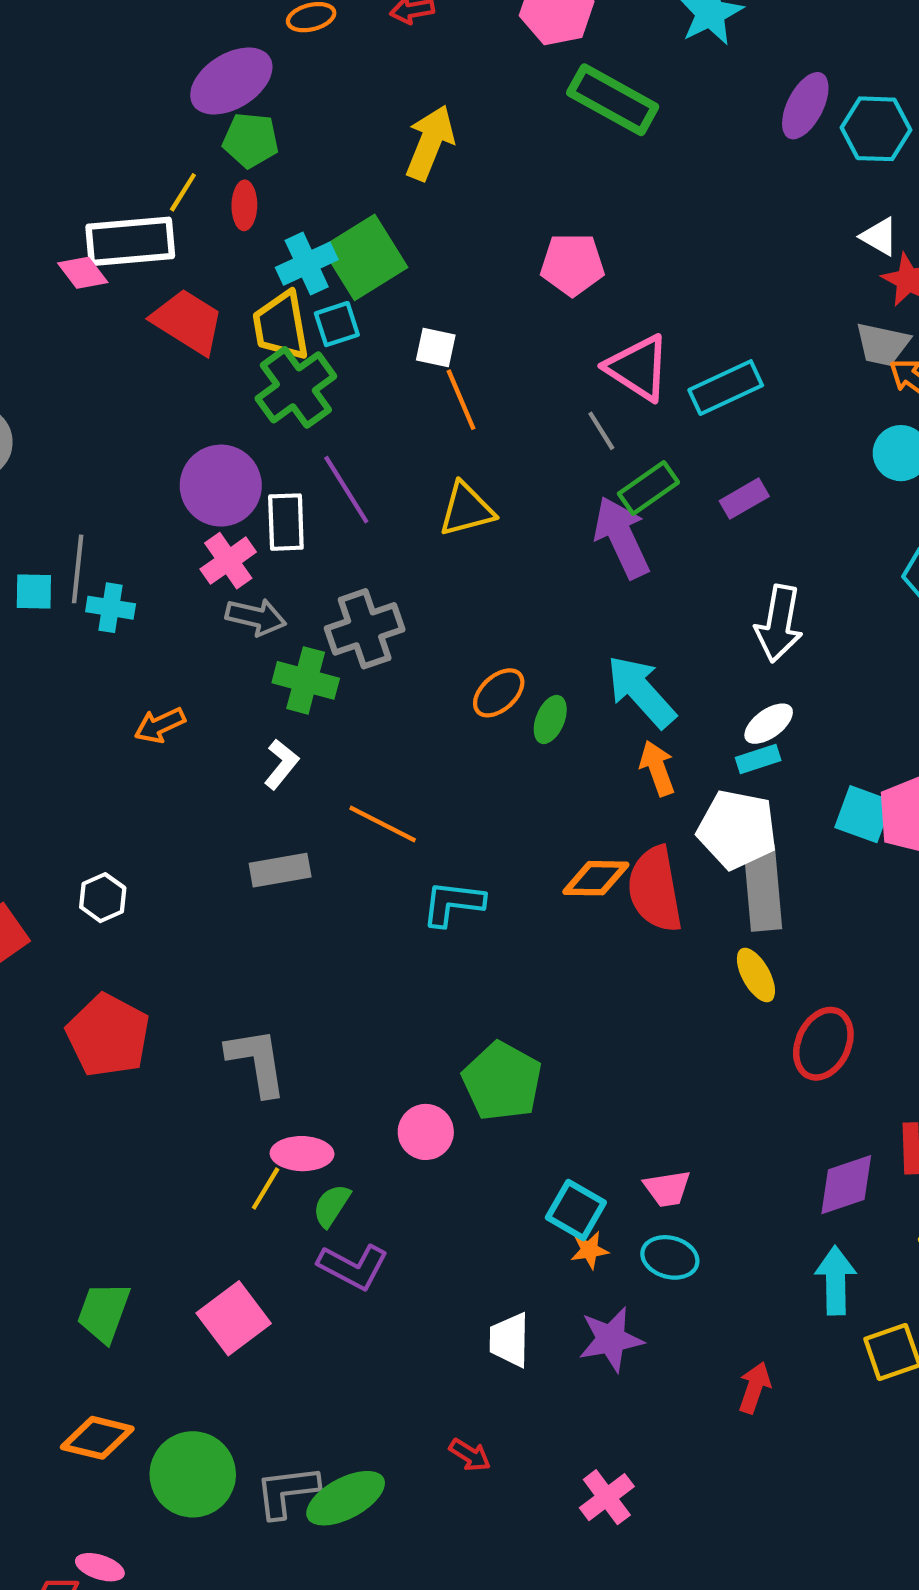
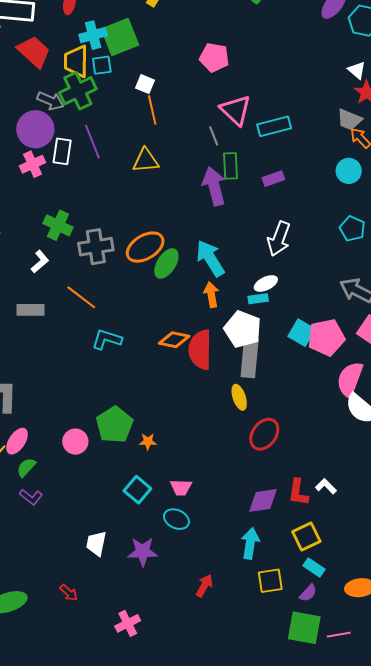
green rectangle: (648, 488) -> (231, 166), turned -68
gray arrow: (256, 617) -> (51, 101), moved
gray cross: (365, 629) -> (96, 247), moved
orange ellipse: (499, 693) -> (145, 247), size x1.5
green ellipse: (550, 719) -> (166, 263), size x1.4
pink ellipse: (302, 1154) -> (17, 441), turned -68
orange star: (589, 1250) -> (148, 441), moved
purple L-shape: (353, 1267) -> (31, 497), size x0.7

